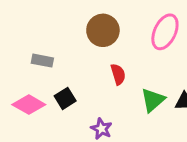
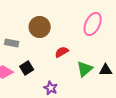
brown circle: (103, 30) -> (40, 27), moved
red semicircle: (118, 74) -> (62, 52), turned -104

